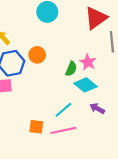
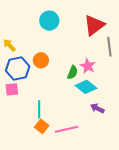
cyan line: (63, 110) -> (39, 109), moved, turned -48
orange square: (36, 127) -> (42, 126), turned 32

